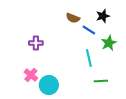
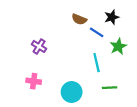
purple cross: (36, 43) -> (39, 46), turned 32
pink cross: (31, 75) -> (34, 81), turned -32
cyan circle: (49, 85) -> (72, 92), moved

